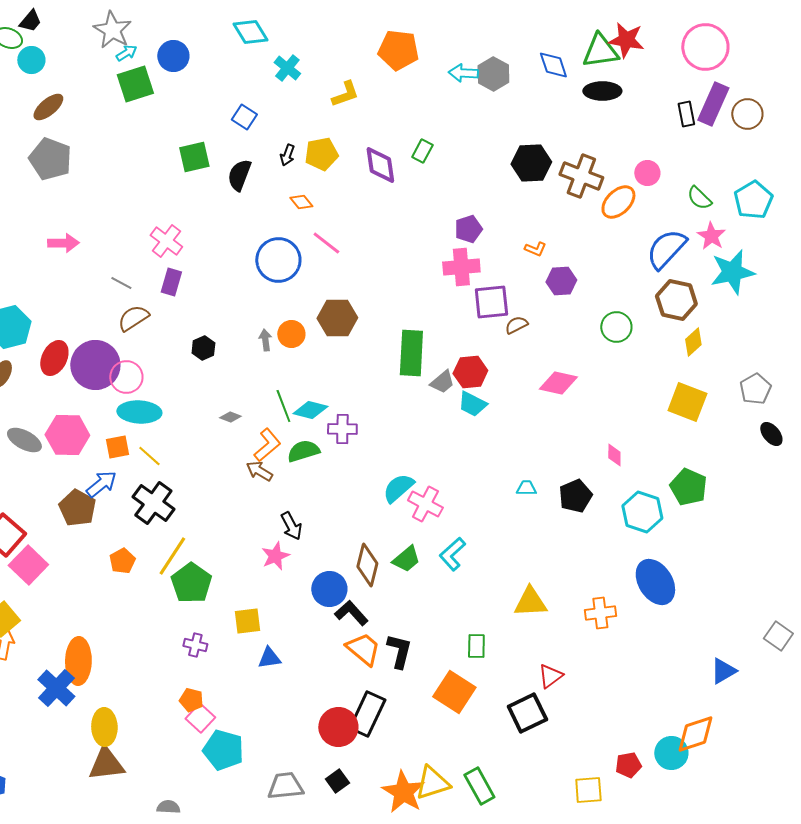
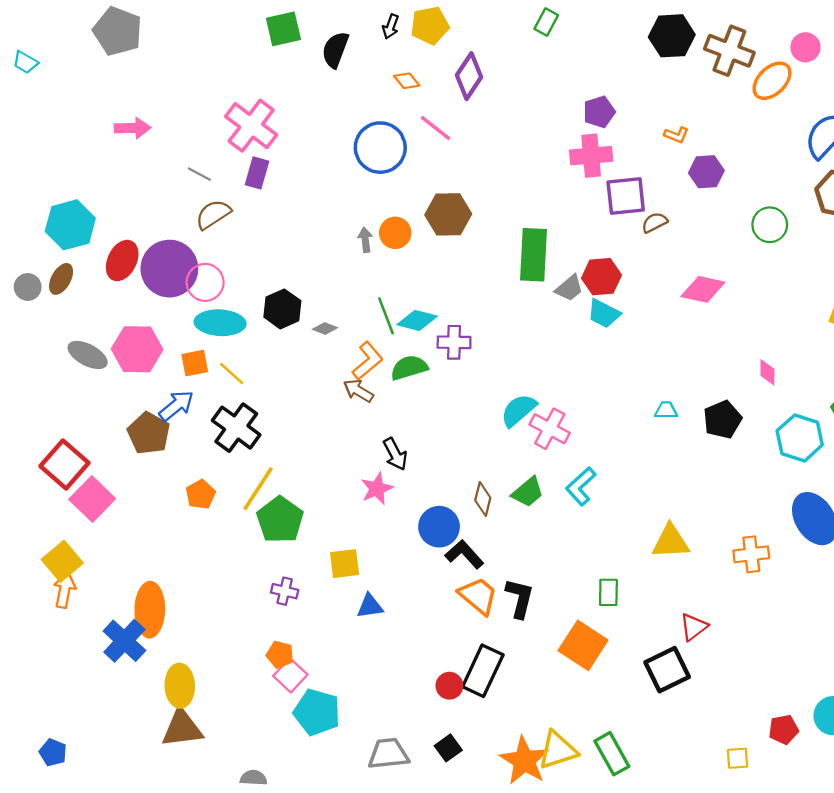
purple diamond: (380, 165) -> (469, 76), moved, turned 42
pink cross: (166, 241) -> (251, 126), size x1.4
black hexagon: (203, 348) -> (282, 309), moved, size x1.4
brown diamond: (367, 565) -> (483, 499), size x0.7
red circle: (338, 727) -> (449, 686), size x0.6
yellow square: (588, 790) -> (737, 758), size x0.7

